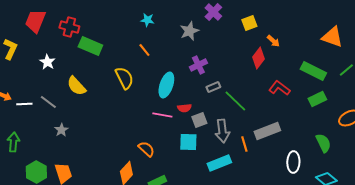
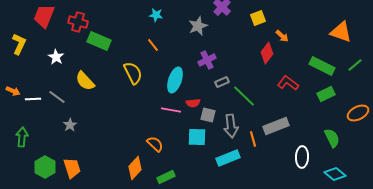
gray square: (199, 120) -> (208, 115), turned 35

